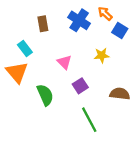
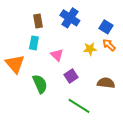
orange arrow: (105, 14) -> (109, 45), moved
cyan rectangle: (25, 49) -> (34, 43), moved, turned 48
green line: (89, 120) -> (79, 106), turned -30

